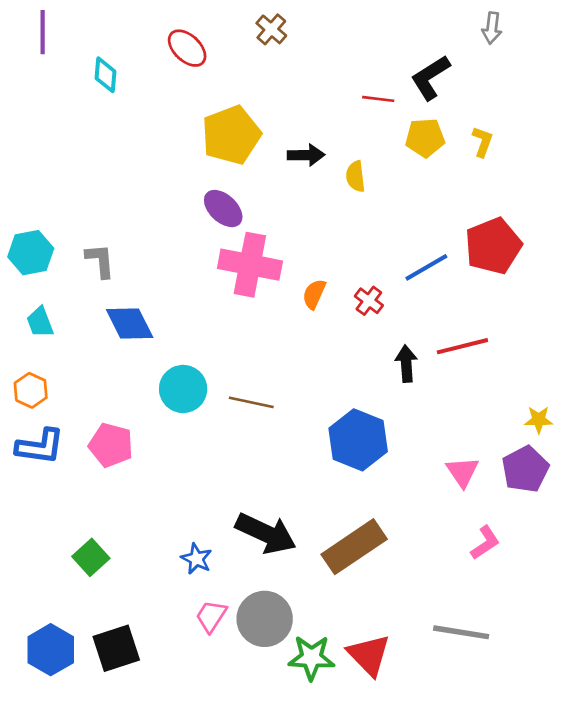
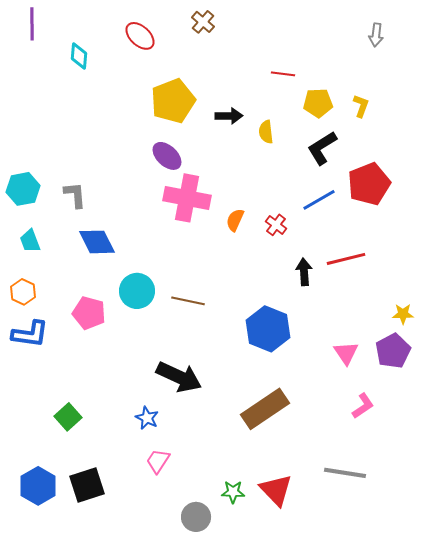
gray arrow: (492, 28) -> (376, 35), moved
black L-shape: (430, 78) -> (322, 148), moved
pink pentagon: (111, 445) -> (89, 313), moved
black arrow: (266, 533) -> (179, 377), moved
gray circle: (265, 619) -> (196, 517), moved, size x0.7
green star: (311, 658) -> (233, 492), size x0.7

